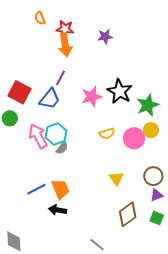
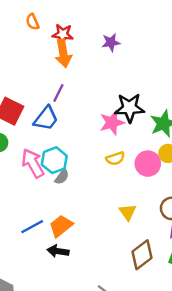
black star: (120, 91) -> (129, 108), turned -30
pink star: (92, 97) -> (112, 123), moved
orange trapezoid: (60, 189) -> (61, 226), turned -105

